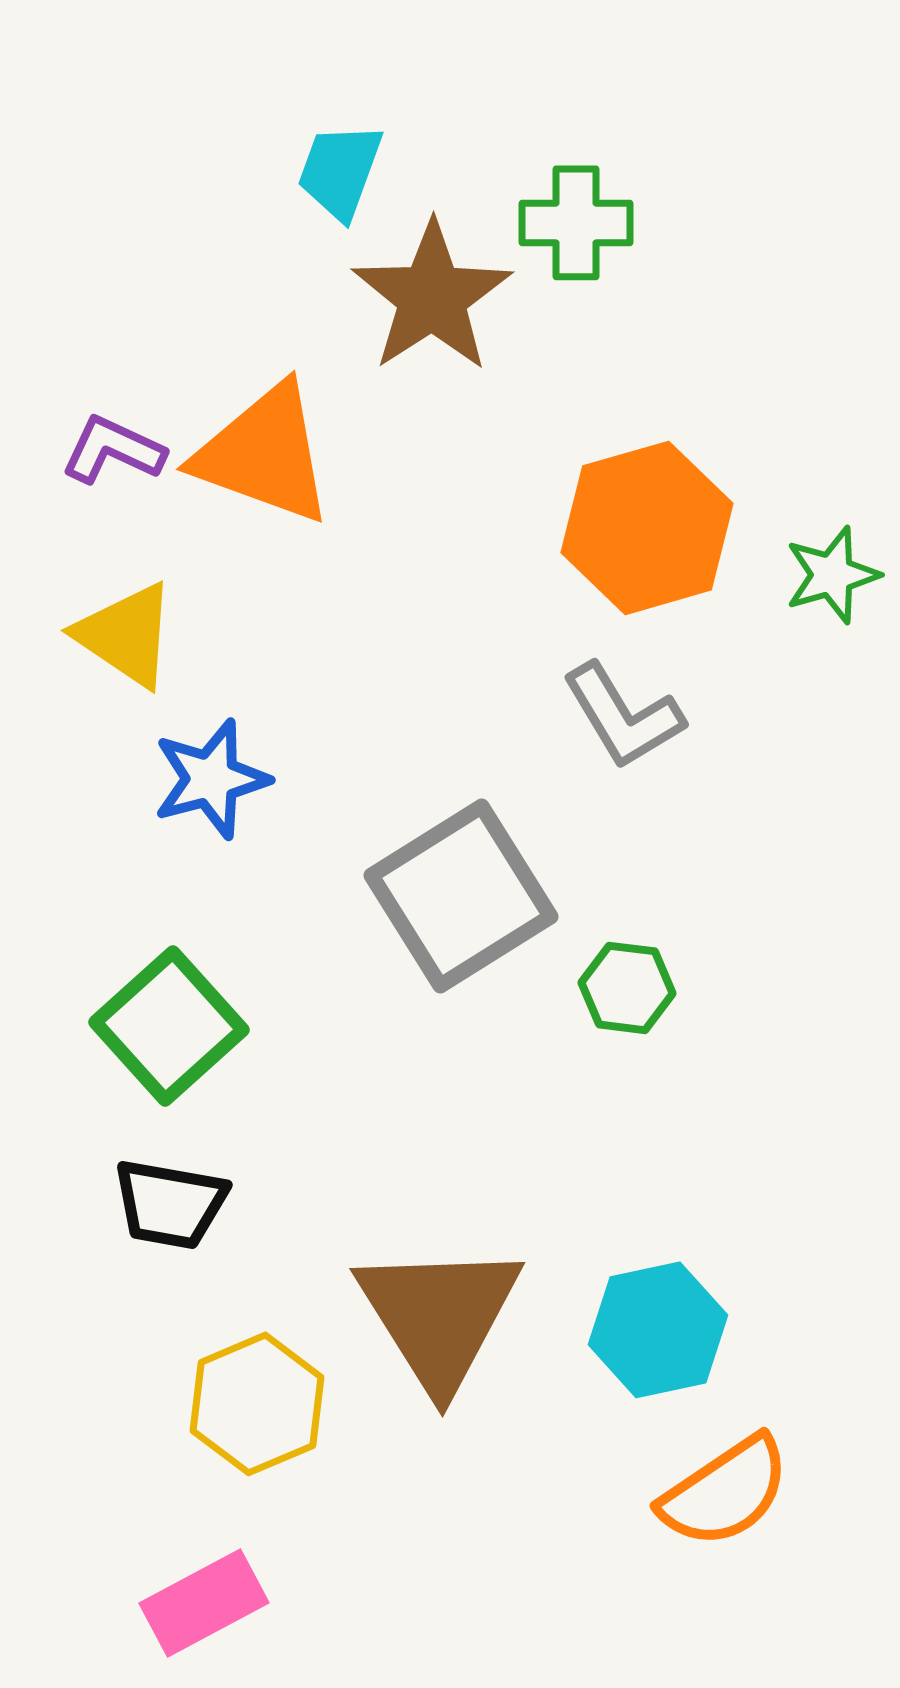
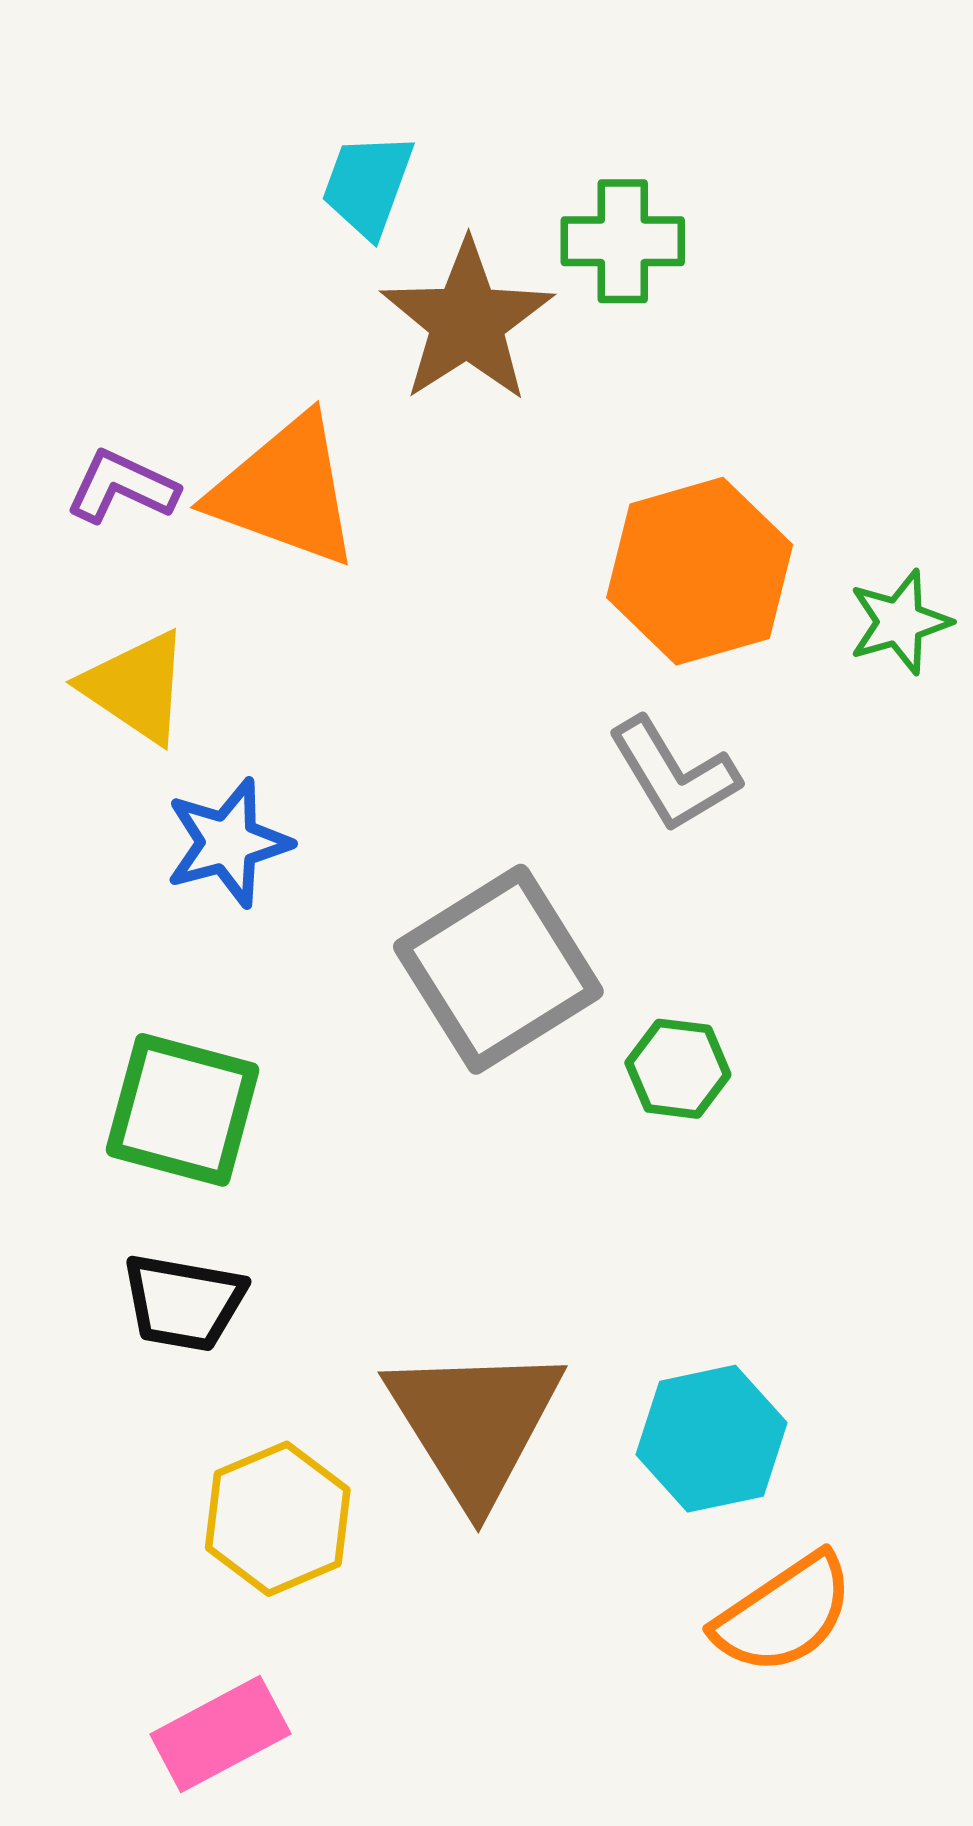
green square: (169, 1026) -> (183, 1110), turned -33

